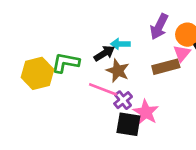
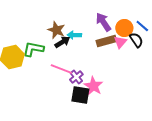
purple arrow: (159, 27) -> (103, 22), turned 120
brown rectangle: (166, 67) -> (106, 41), moved
brown star: (118, 71) -> (56, 30), moved

